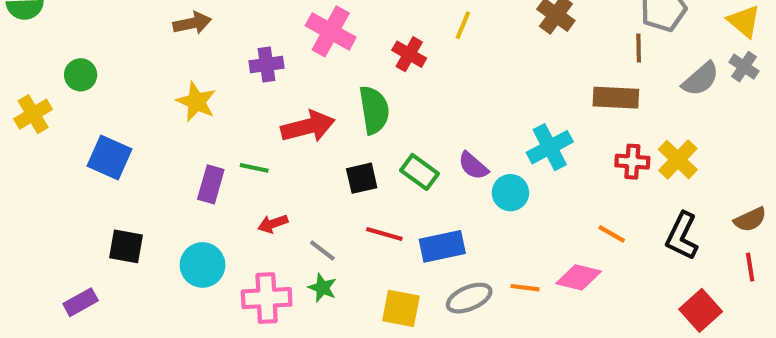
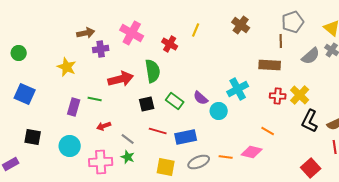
brown arrow: (192, 23) -> (86, 33), moved
green circle: (81, 75) -> (19, 53), moved
black L-shape: (682, 236) -> (310, 121), moved

